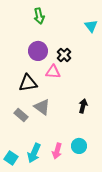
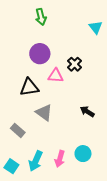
black cross: (64, 55) -> (75, 64), moved
black arrow: (83, 106) -> (87, 112), turned -72
gray rectangle: (21, 115) -> (18, 130), moved

